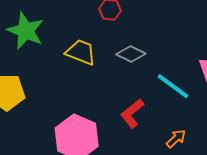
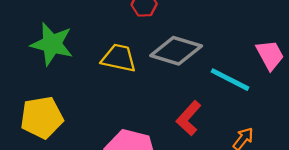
gray diamond: (131, 54) -> (176, 51), size x1.5

